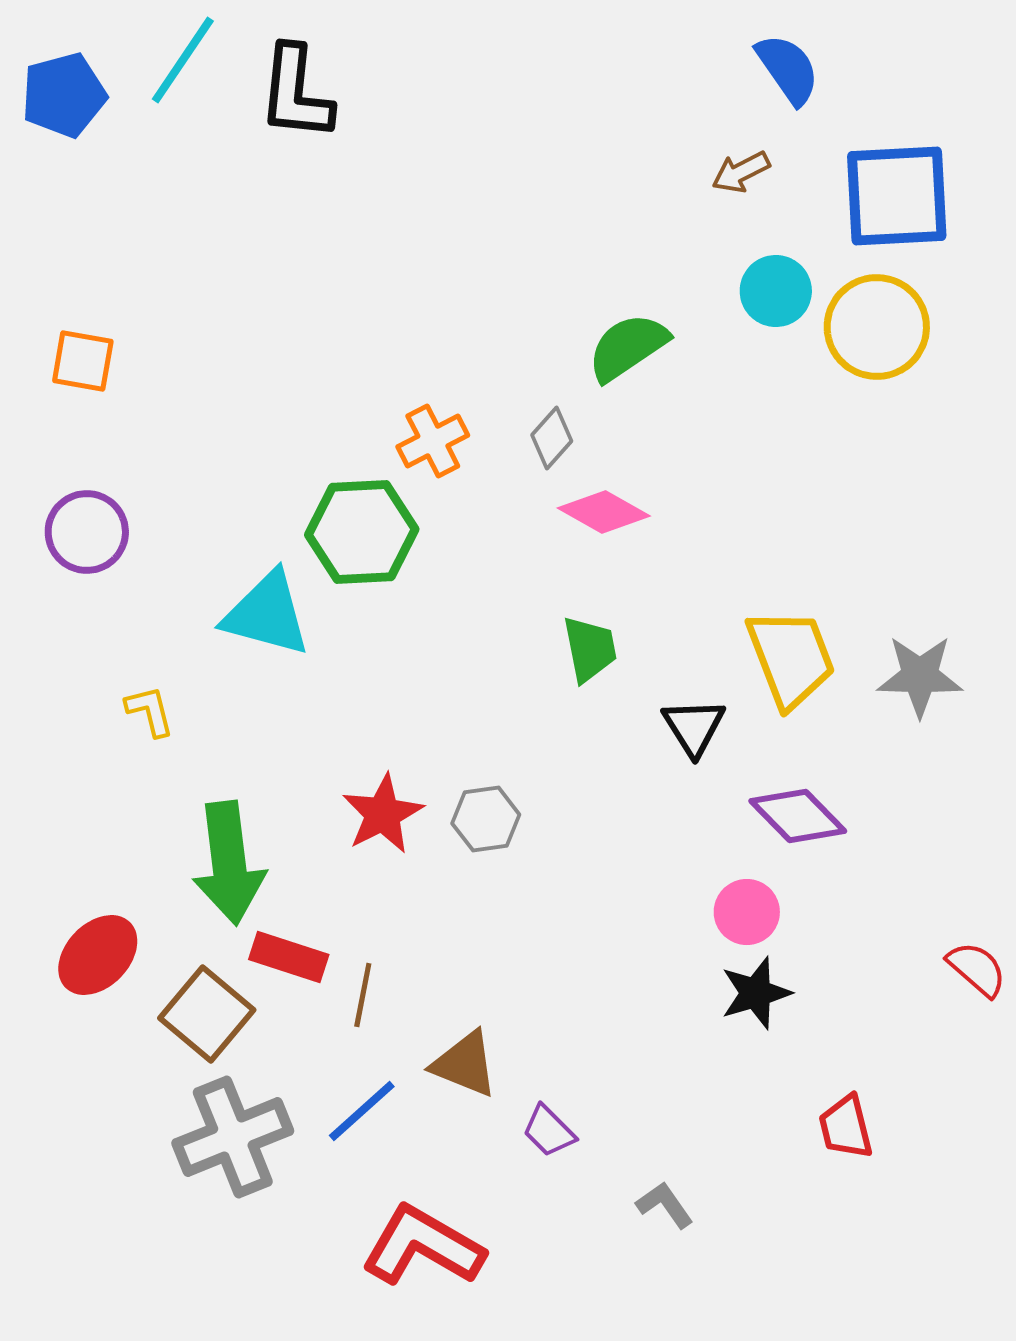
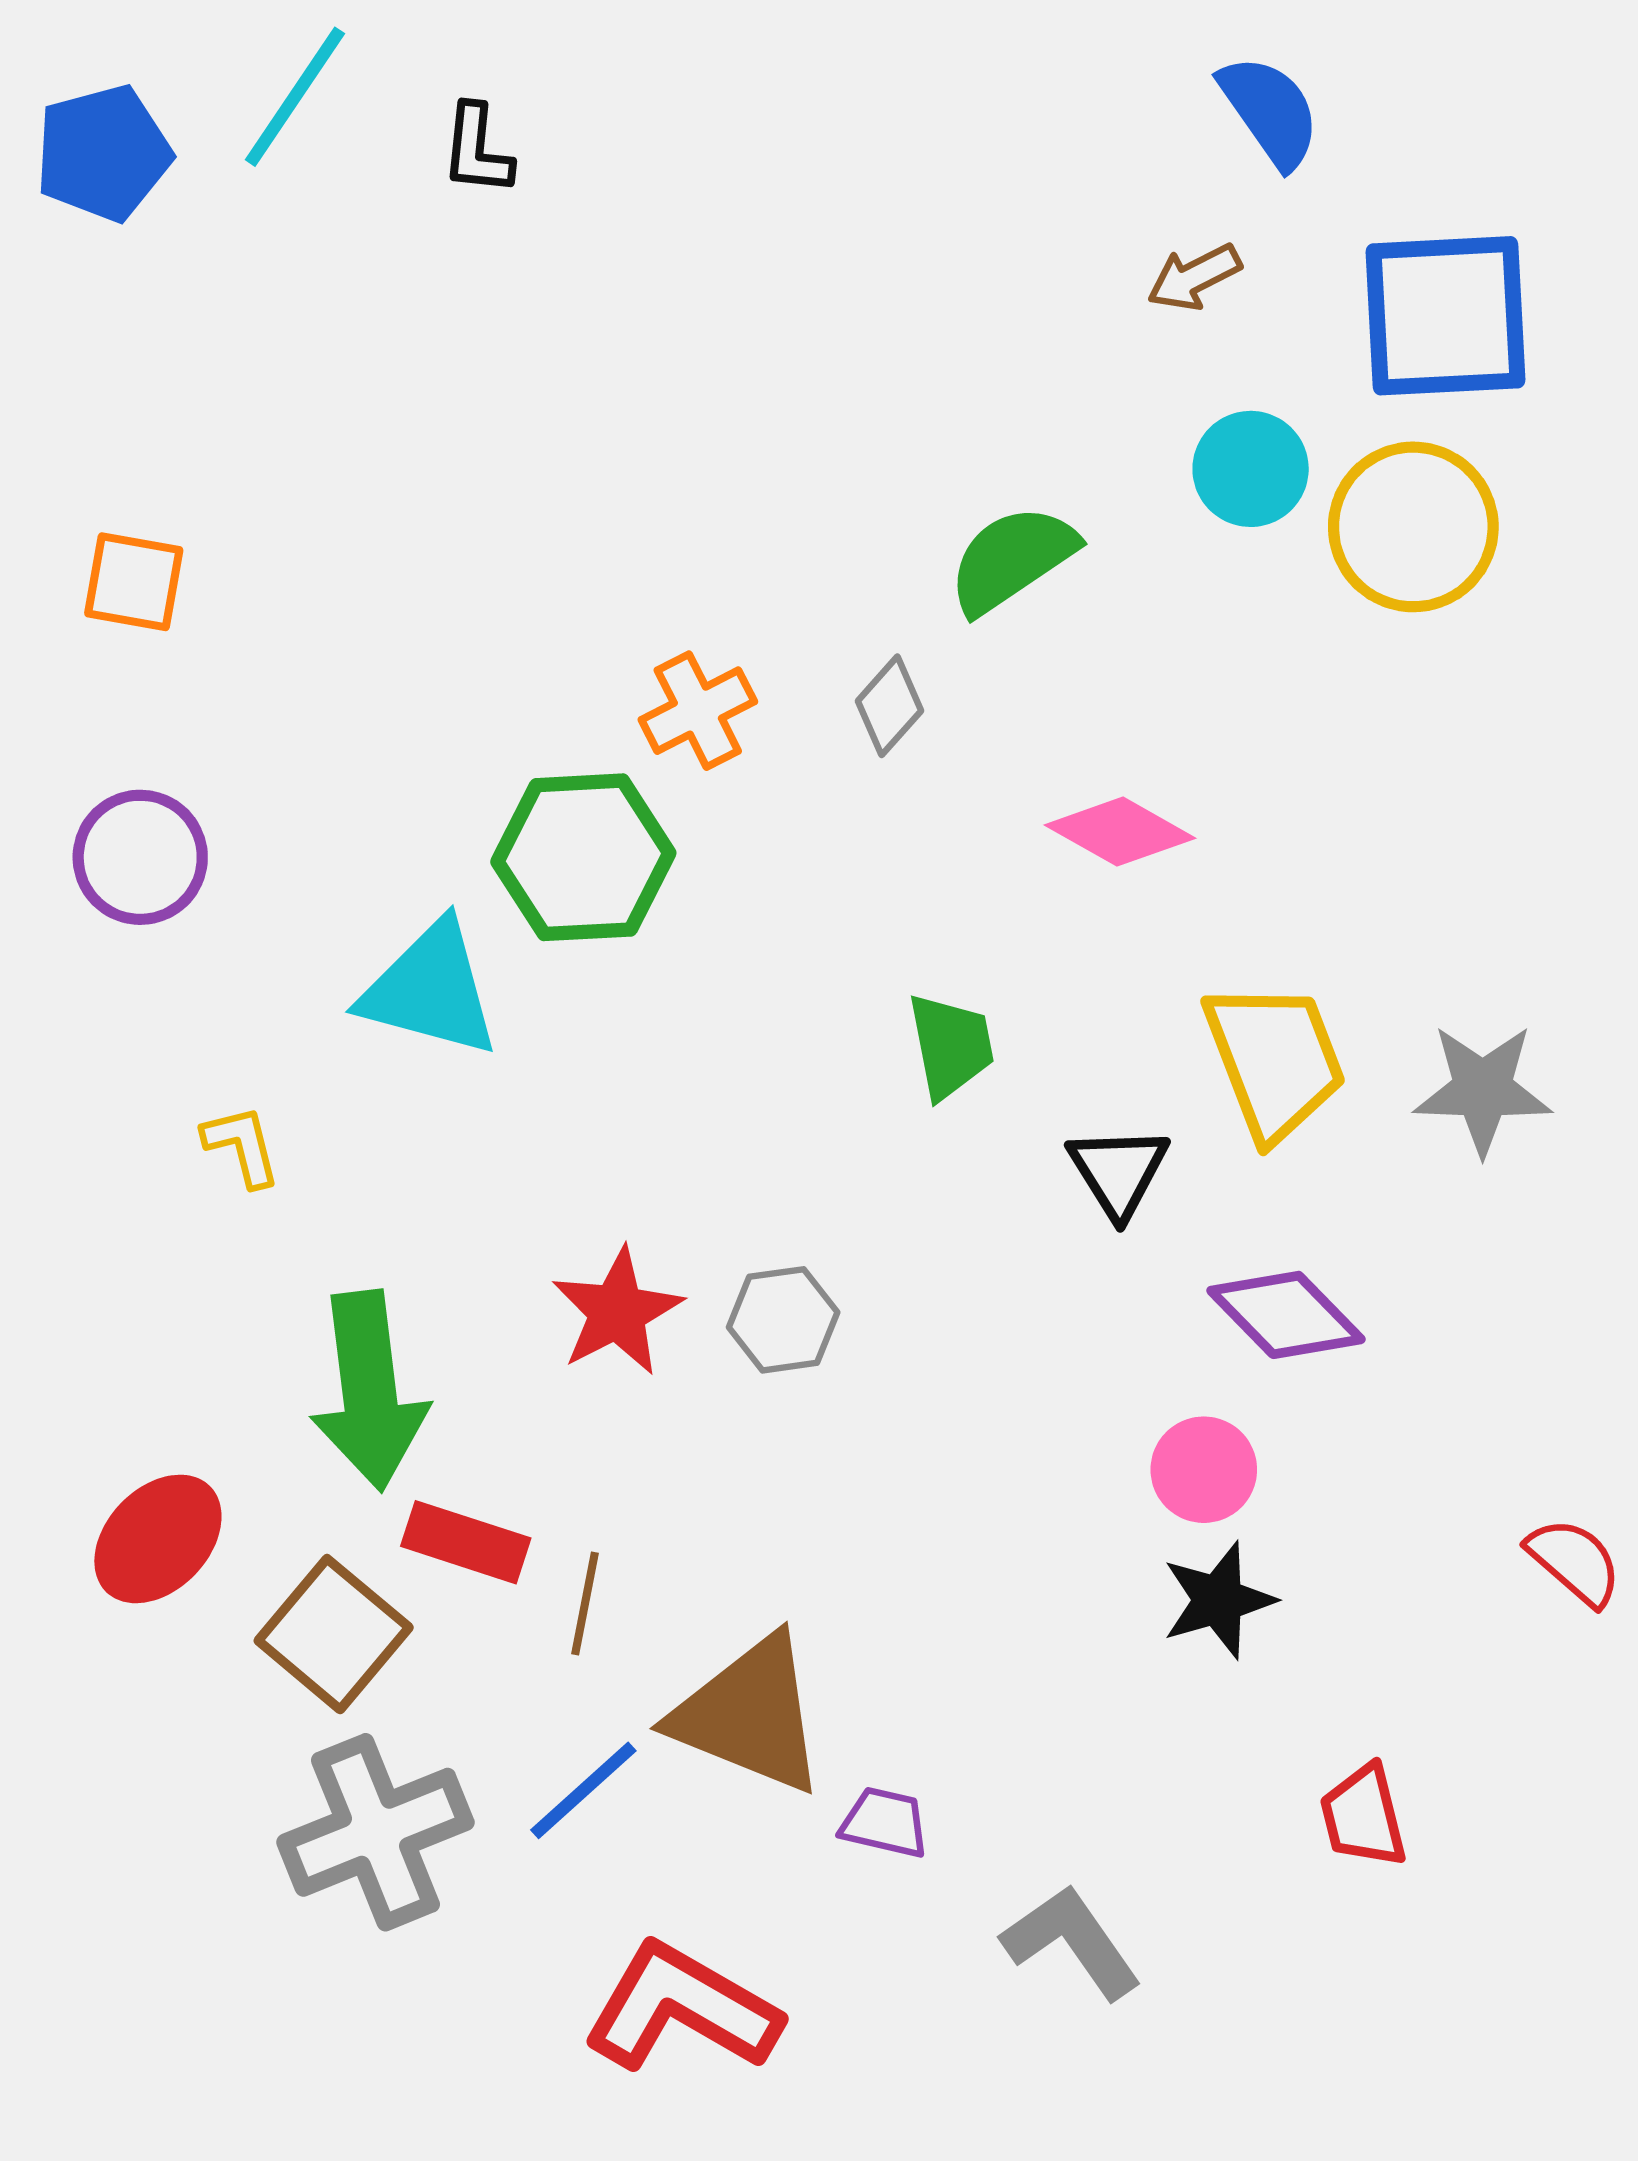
black L-shape: (296, 93) -> (477, 150), size x0.6
pink diamond: (604, 512) -> (1120, 832), moved
brown triangle: (465, 1064) -> (749, 1715), size x1.5
purple trapezoid: (549, 1131) -> (885, 1823), turned 148
gray L-shape: (665, 1205) -> (1072, 1942), size x1.5

